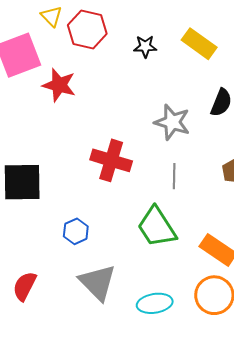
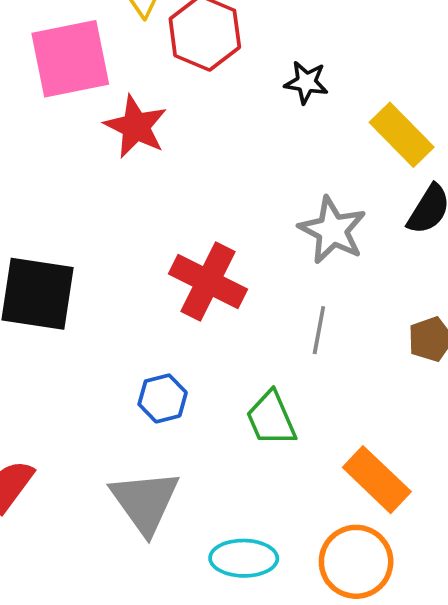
yellow rectangle: (199, 44) -> (402, 135), moved
green trapezoid: (157, 227) -> (271, 419), size x0.7
blue hexagon: (76, 231) -> (163, 398), moved

